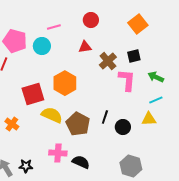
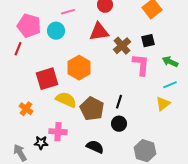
red triangle: (85, 47) -> (99, 32), size x1.5
yellow triangle: (149, 119) -> (163, 104), turned -35
black circle: (123, 127) -> (119, 124), moved
pink cross: (58, 153) -> (58, 132), moved
black star: (26, 166) -> (41, 143), moved

